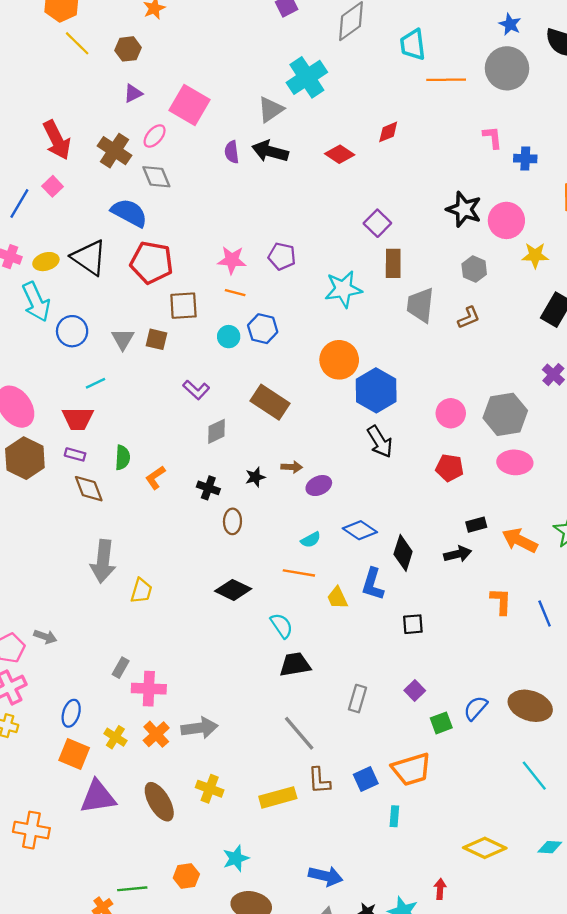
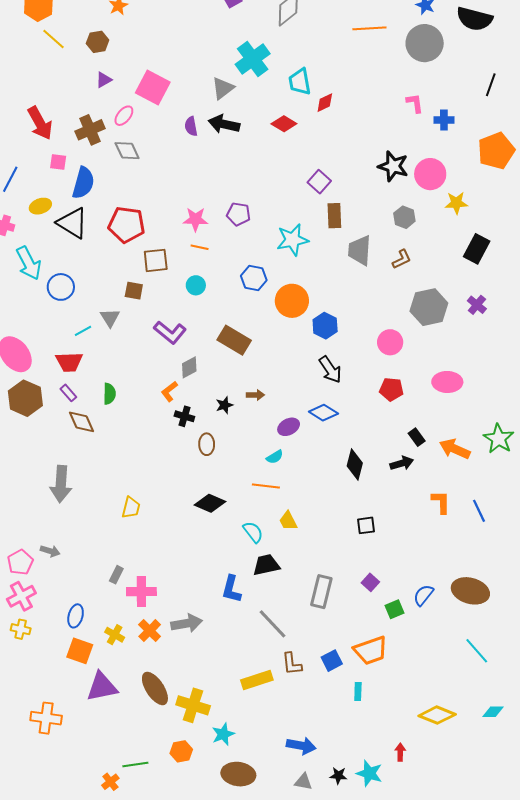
cyan trapezoid: (413, 45) -> (300, 82), moved
orange line: (446, 80) -> (369, 28), moved
brown cross: (114, 151) -> (90, 130), turned 36
pink square: (53, 186) -> (58, 162), moved, turned -36
blue semicircle: (129, 213) -> (83, 183), moved, turned 80
yellow ellipse: (46, 262) -> (40, 206), moved
blue hexagon: (263, 329) -> (254, 278), moved
gray triangle: (123, 339) -> (110, 318), moved
purple L-shape: (196, 390) -> (170, 332), size x1.4
blue hexagon: (376, 390) -> (325, 326), size x0.7
gray hexagon: (505, 414) -> (429, 307), moved
purple rectangle: (75, 454) -> (68, 393), turned 36
orange L-shape: (155, 478) -> (169, 391), moved
purple ellipse: (319, 486) -> (289, 427), moved
black rectangle: (476, 525) -> (417, 437), turned 72
blue diamond: (360, 530) -> (323, 413), moved
gray arrow: (103, 561) -> (61, 484), moved
blue L-shape: (373, 584) -> (231, 589), moved
yellow trapezoid: (337, 598) -> (288, 521), moved
gray rectangle: (357, 699) -> (321, 592), size x1.4
yellow cross: (210, 789) -> (193, 705), moved, size x1.4

